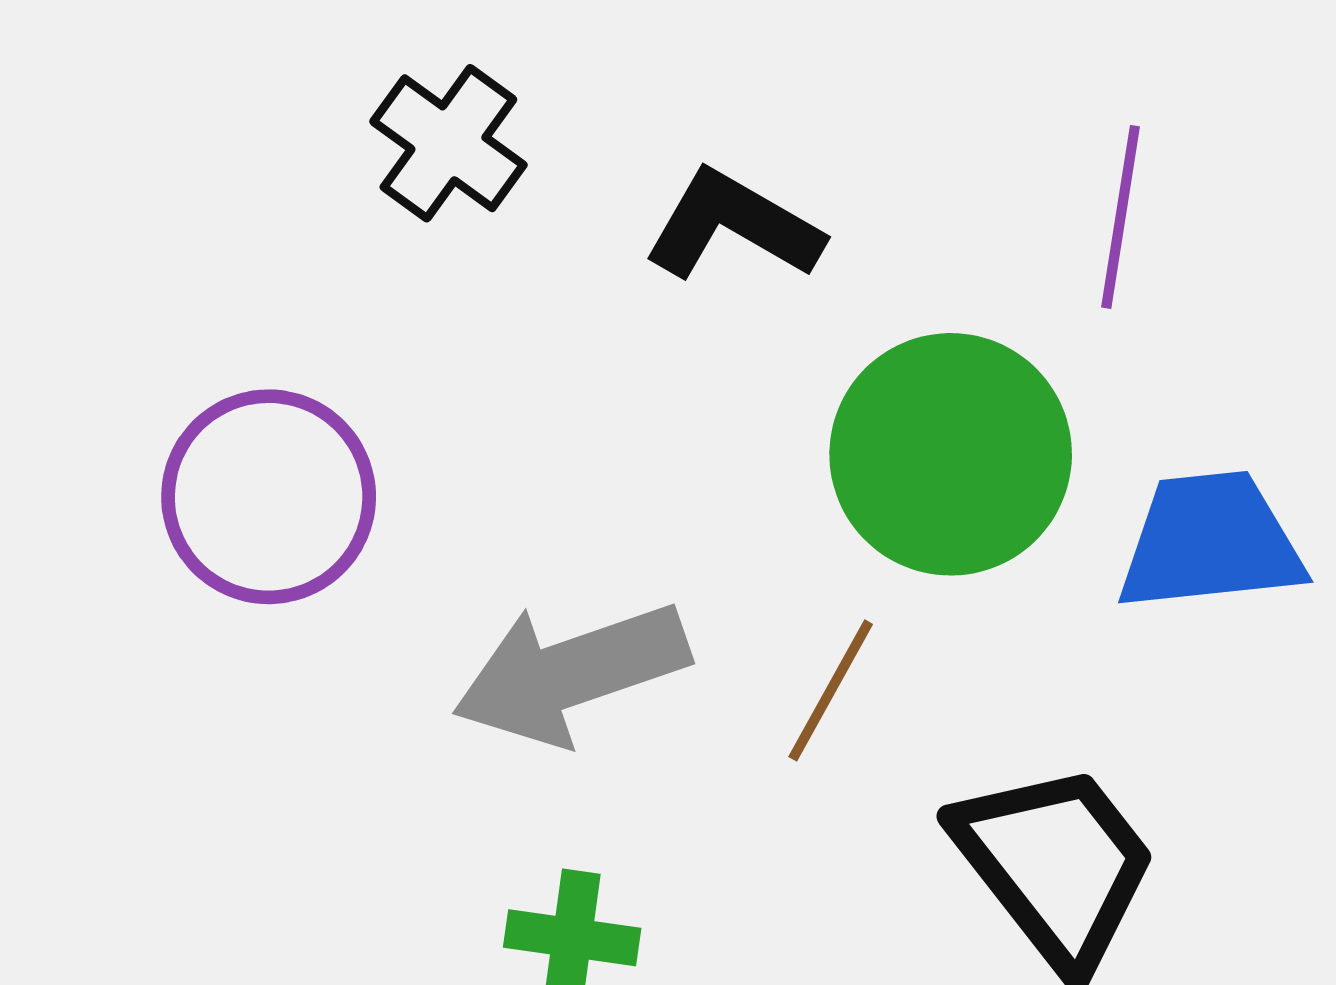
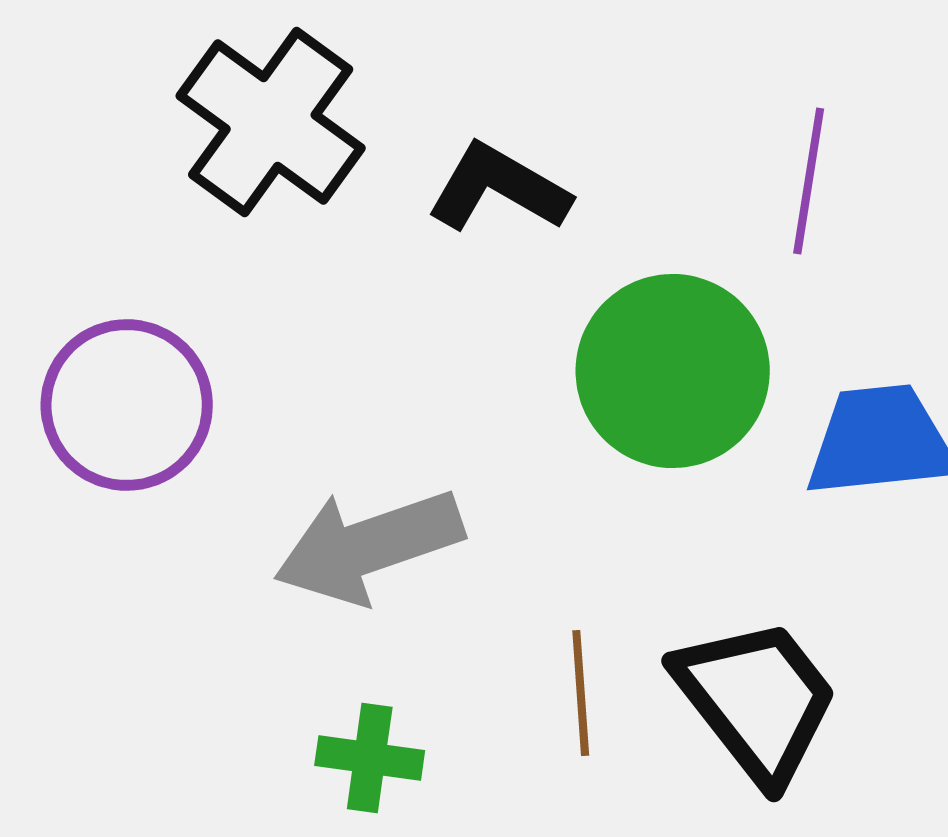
black cross: (448, 143) -> (271, 122), size x1.5
brown line: (831, 690) -> (581, 693), moved, turned -33

